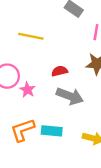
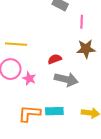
yellow line: (31, 36) -> (16, 44), moved
orange L-shape: (23, 130) -> (29, 113), turned 30

